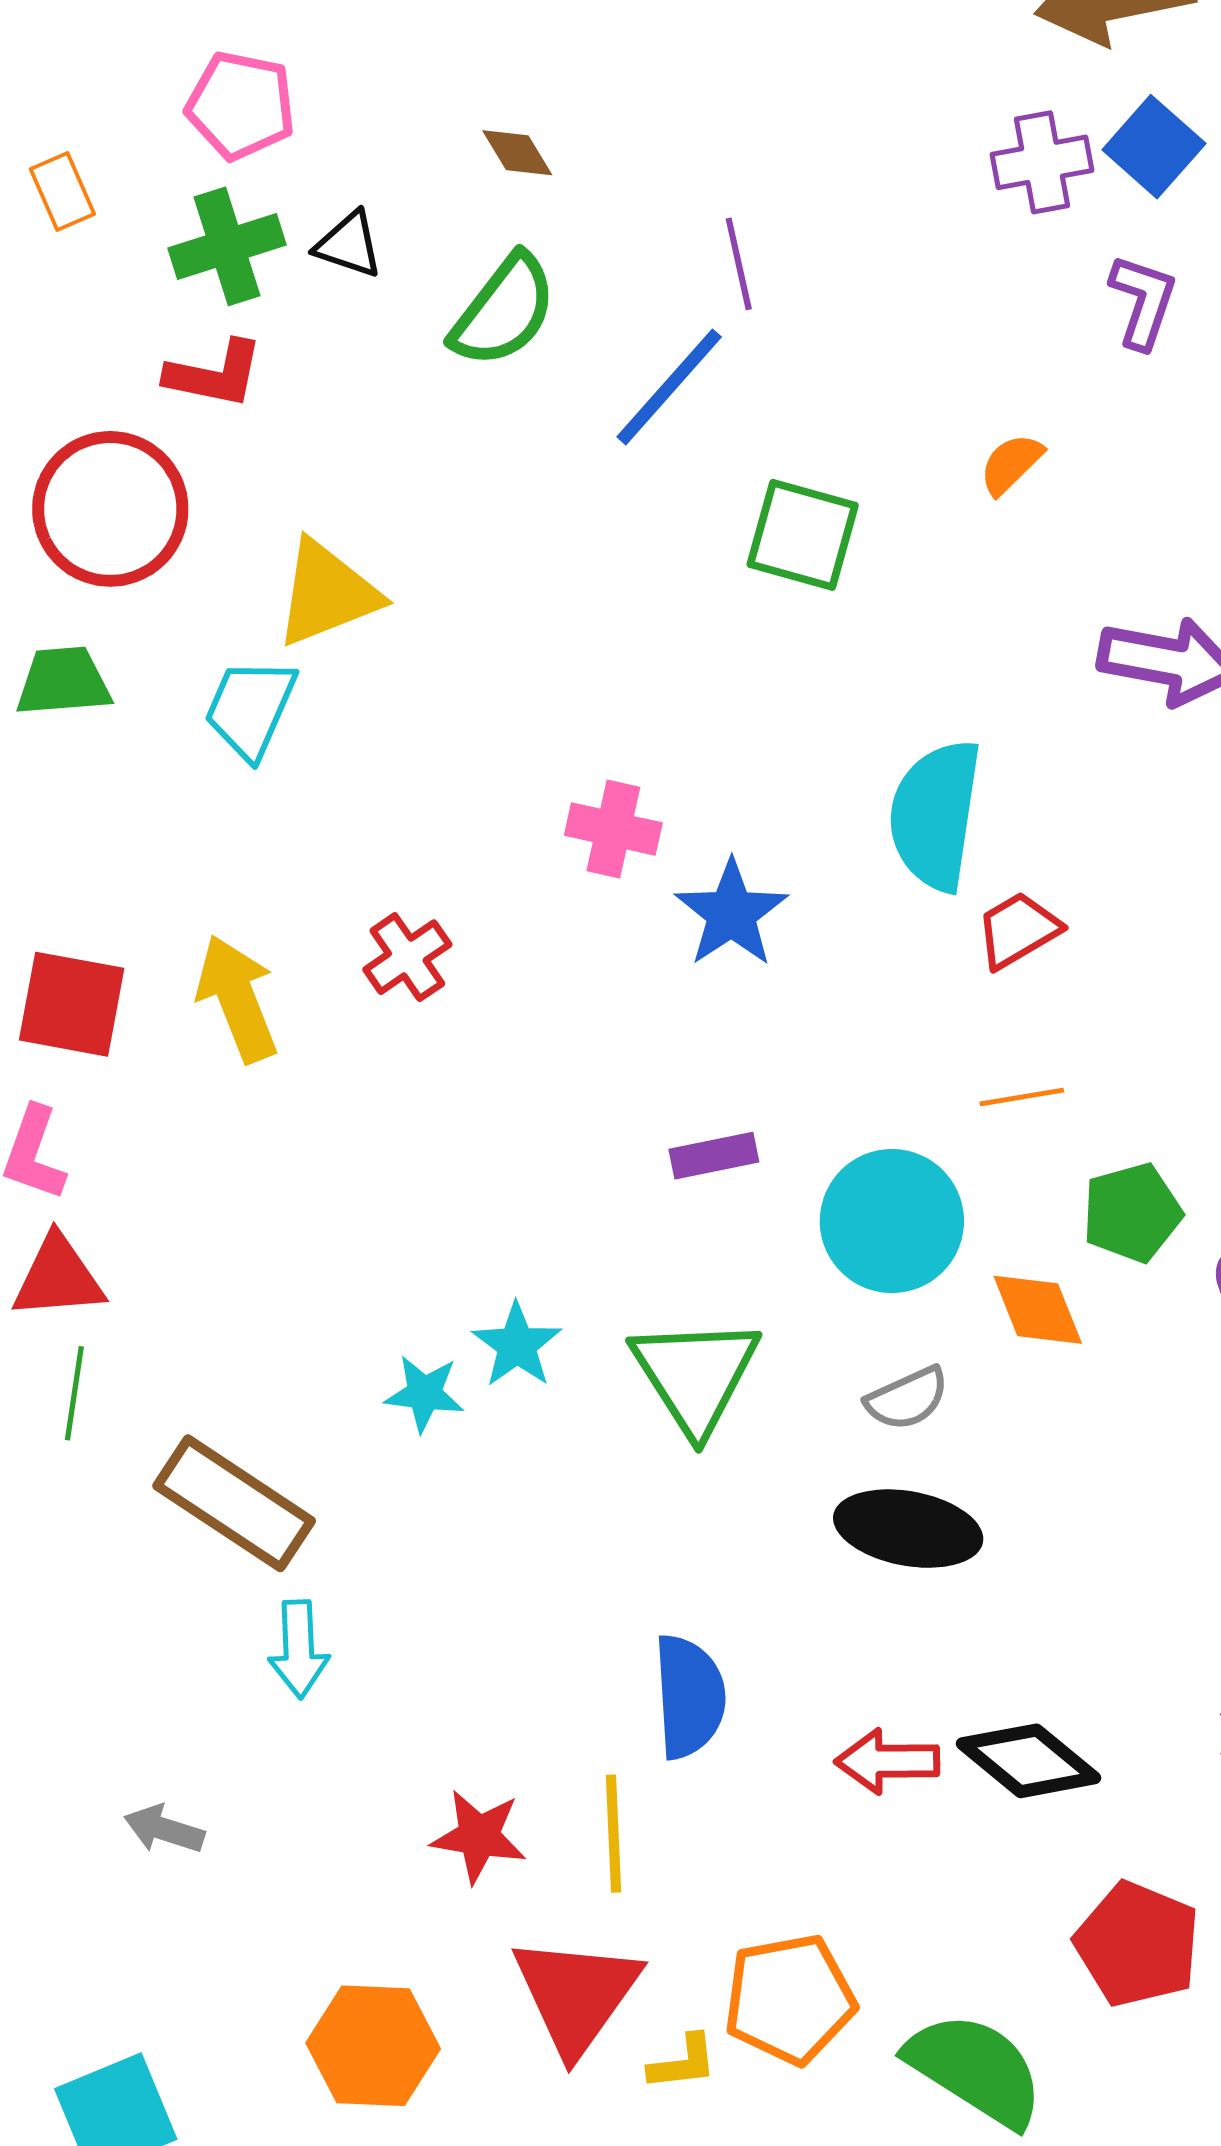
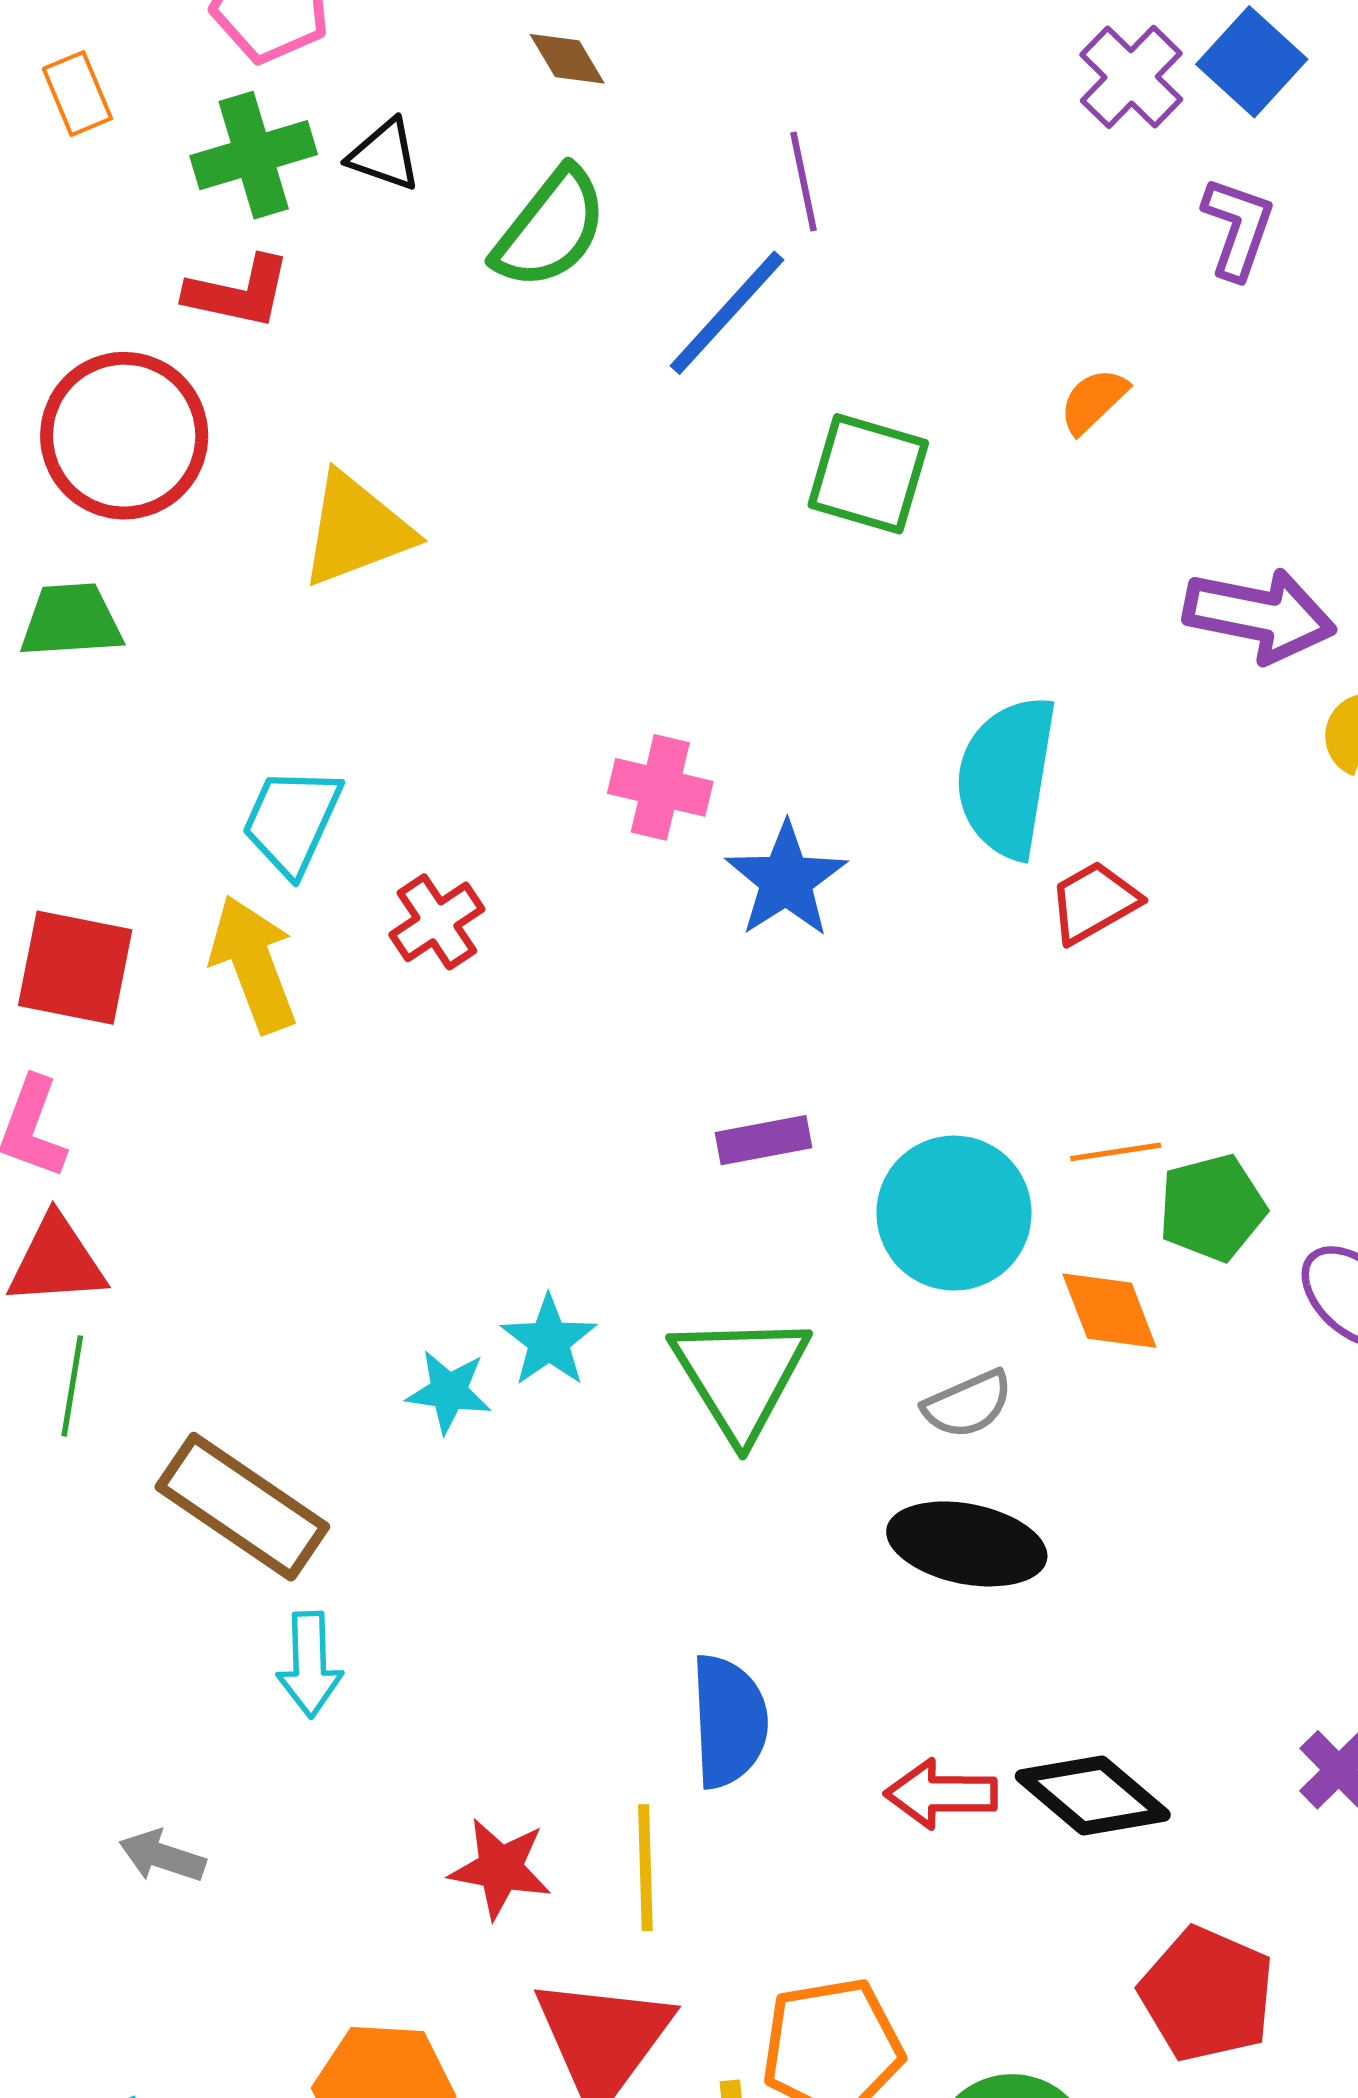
purple cross: (1042, 162) -> (1131, 77), turned -36
cyan trapezoid: (250, 708) -> (292, 821), moved
orange line: (1022, 1097) -> (1116, 1152), moved

